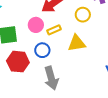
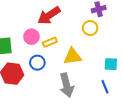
yellow circle: (83, 15) -> (90, 28), moved
gray arrow: (51, 78) -> (67, 85), moved

